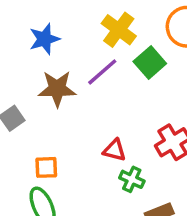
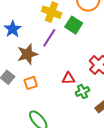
orange square: (46, 167) -> (31, 83), moved
green cross: (132, 179) -> (82, 92), turned -32

